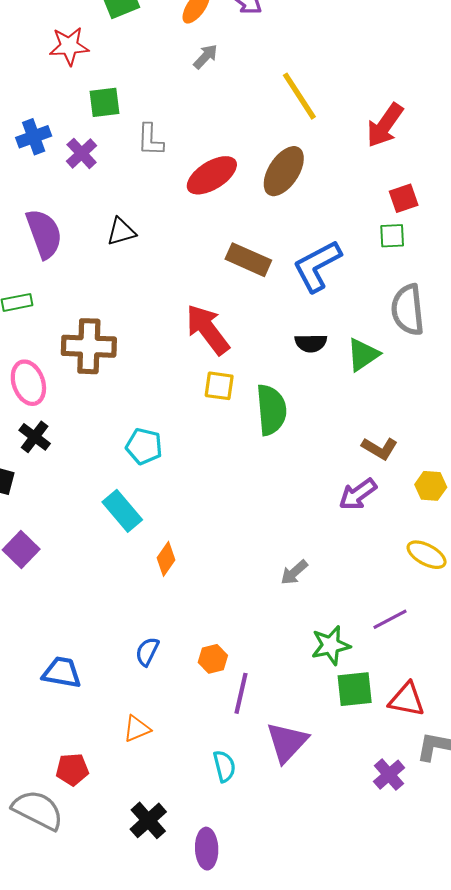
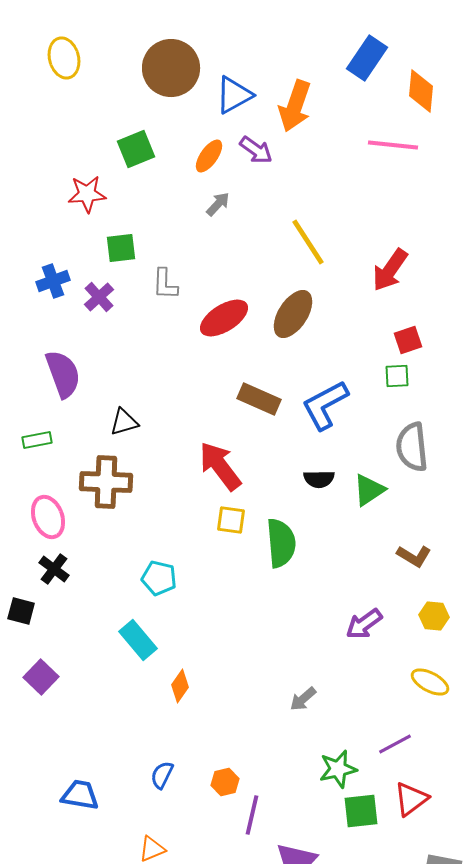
black triangle: (121, 232) -> (124, 422), moved
brown L-shape: (380, 448) -> (414, 556), moved
red triangle: (407, 700) -> (411, 799), moved, turned -48

